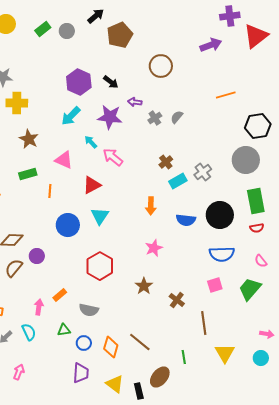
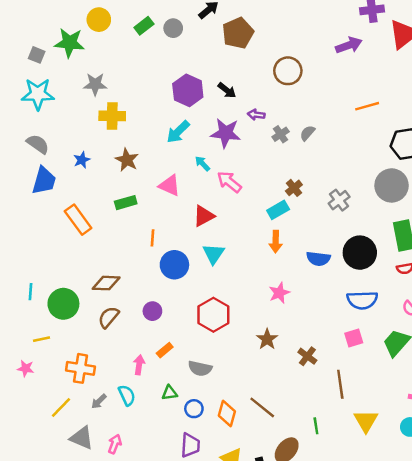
cyan rectangle: (178, 181) -> (278, 210), moved
orange line: (50, 191) -> (152, 238), moved
purple circle: (37, 256) -> (152, 311), moved

